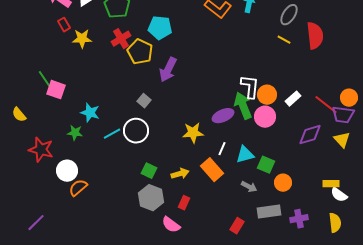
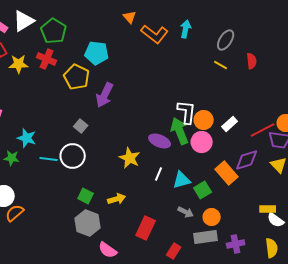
red semicircle: (315, 36) -> (252, 61), size x0.6
red cross: (121, 39) -> (47, 59), moved, turned -36
red line: (326, 105) -> (263, 130), turned -65
purple ellipse: (223, 116) -> (160, 141), turned 45
yellow star: (193, 133) -> (130, 158), turned 30
cyan line: (112, 134) -> (49, 159), turned 36
green square: (266, 165) -> (203, 190), turned 36
orange rectangle: (212, 170) -> (227, 173), moved
orange circle: (283, 183) -> (212, 217), moved
red rectangle: (184, 203) -> (146, 228), moved, size x1.6

